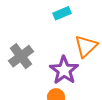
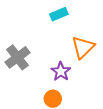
purple star: (64, 70) -> (61, 71), size x0.7

